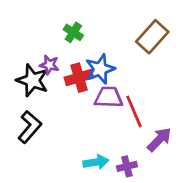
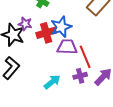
cyan arrow: (96, 162) -> (52, 82), moved, turned -30
purple cross: (127, 166) -> (80, 76), moved

